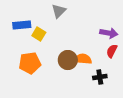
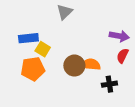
blue rectangle: (22, 25) -> (28, 38), moved
yellow square: (39, 34) -> (43, 49), moved

